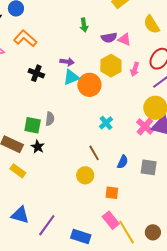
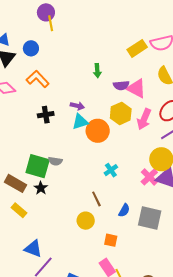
pink triangle: (124, 39) -> (136, 89), size x1.5
pink arrow: (135, 69) -> (144, 119), size x1.5
black cross: (36, 73) -> (46, 115), turned -35
gray semicircle: (50, 119) -> (55, 161), turned 88
green square: (33, 125) -> (38, 166), size x1.4
gray square: (149, 167) -> (150, 218), size x1.4
blue triangle: (20, 215) -> (33, 249), moved

